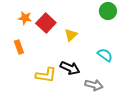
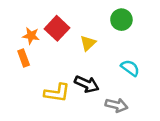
green circle: (108, 11) -> (121, 20), moved
orange star: (25, 18) -> (31, 36), moved

